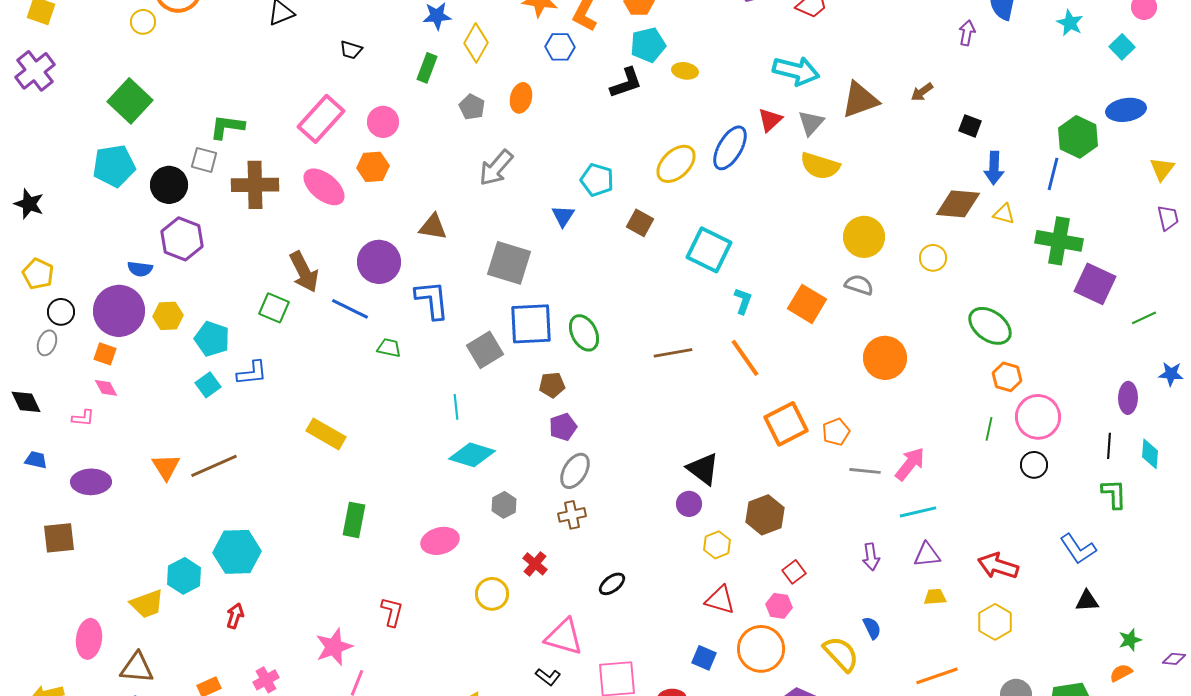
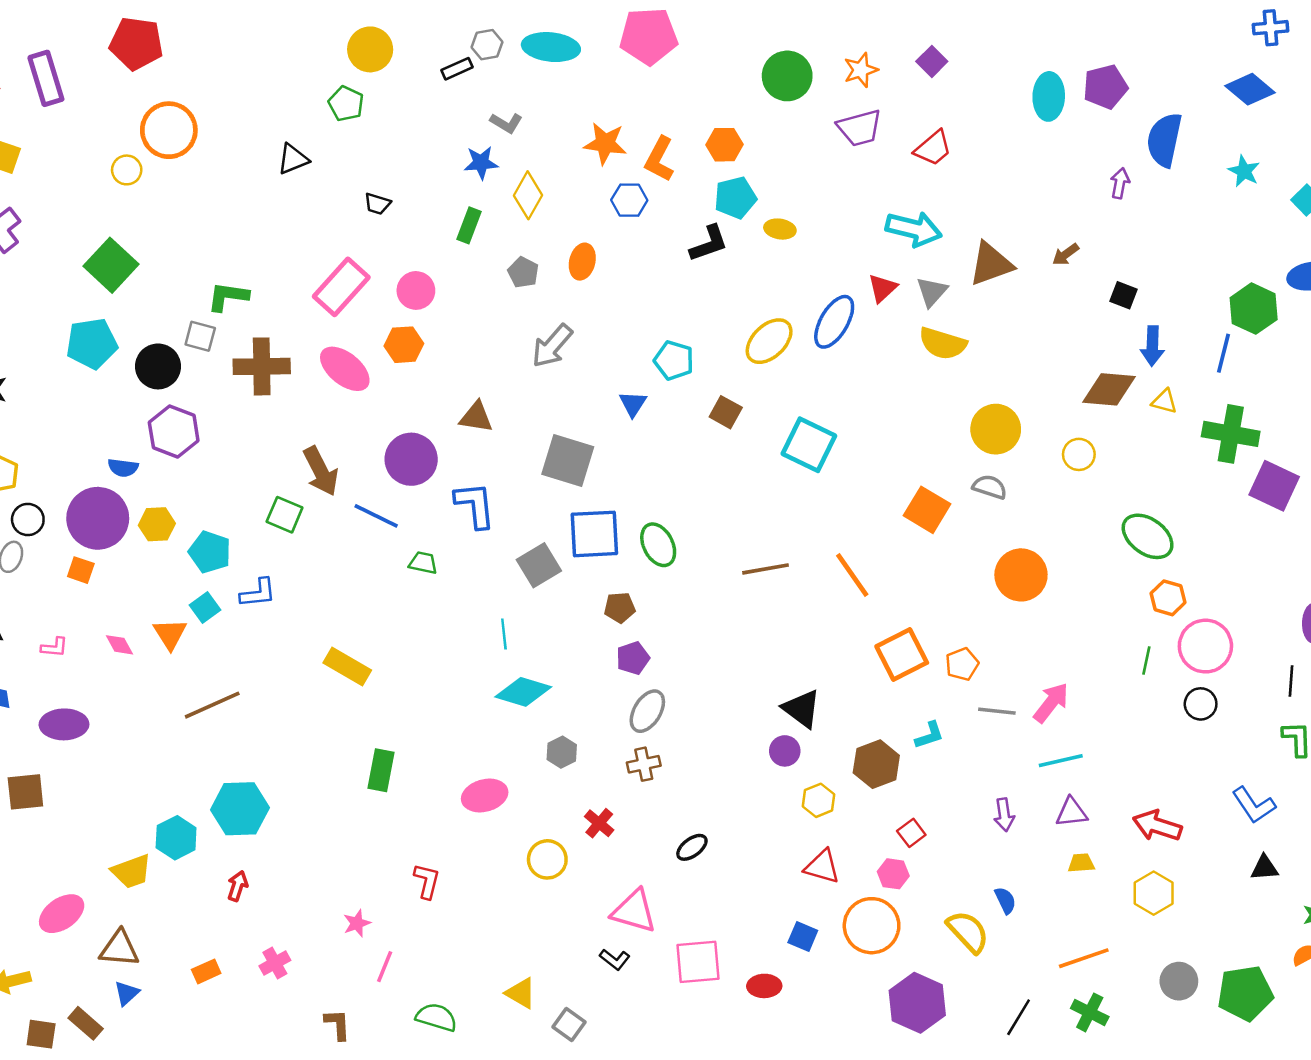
cyan L-shape: (743, 301) -> (929, 735), moved, turned 52
pink diamond: (106, 388) -> (119, 645), moved
orange triangle: (166, 467) -> (170, 634), moved
pink ellipse: (89, 639) -> (62, 914), turned 48
pink star: (334, 647) -> (357, 923), size x0.6

